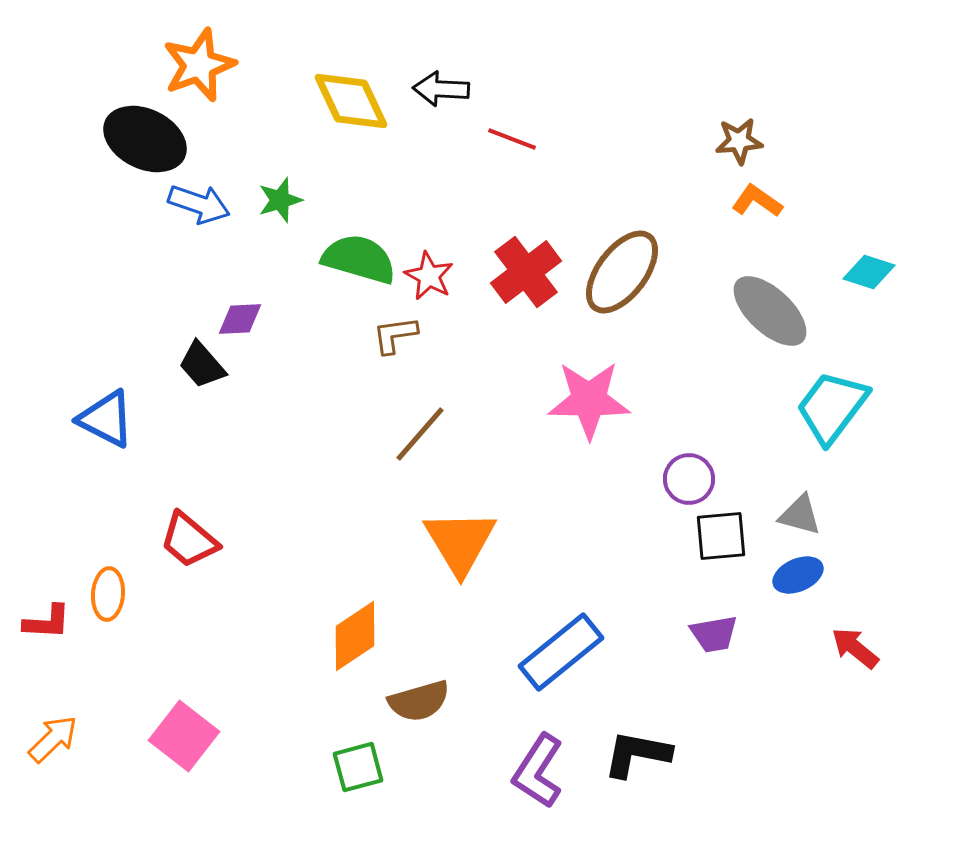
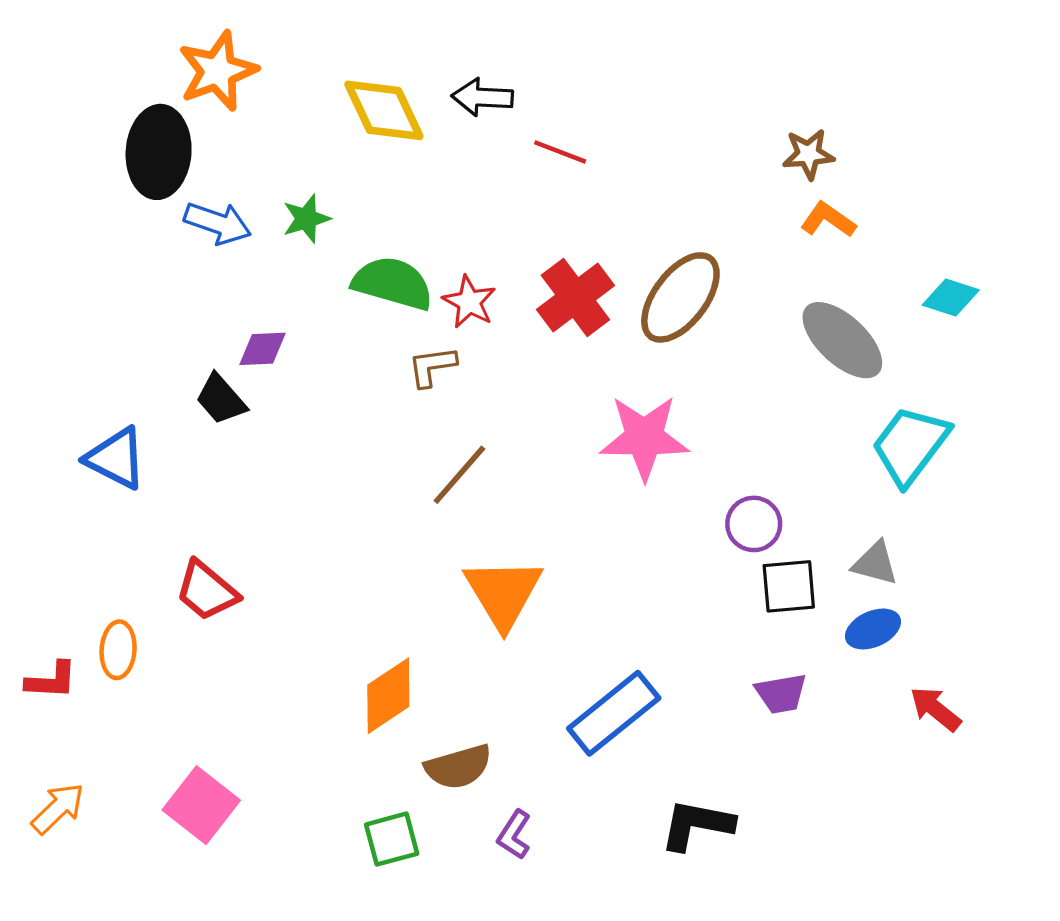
black ellipse: (145, 139) -> (159, 152), turned 68
purple L-shape: (538, 771) -> (514, 835), moved, size x0.6

